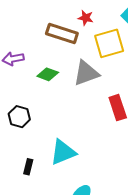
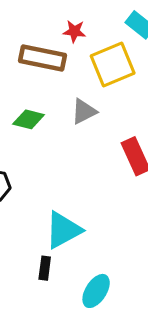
gray triangle: (86, 73) -> (84, 112), size x0.7
black rectangle: (28, 167) -> (45, 268), moved

